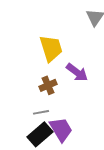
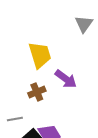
gray line: (41, 112) -> (15, 119), moved

